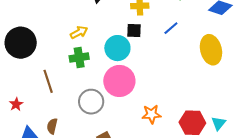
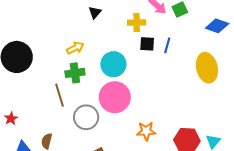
blue line: (171, 28) -> (167, 45), turned -35
black square: (134, 30) -> (147, 44), moved
brown line: (48, 81) -> (59, 95), moved

